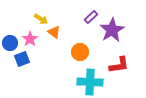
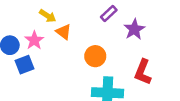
purple star: (112, 30) -> (134, 29), size x0.7
red L-shape: (119, 65) -> (143, 72), turned 120

